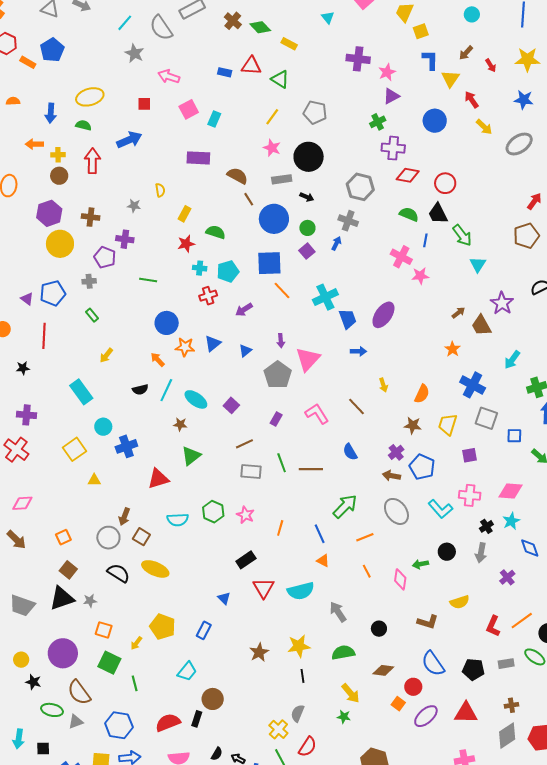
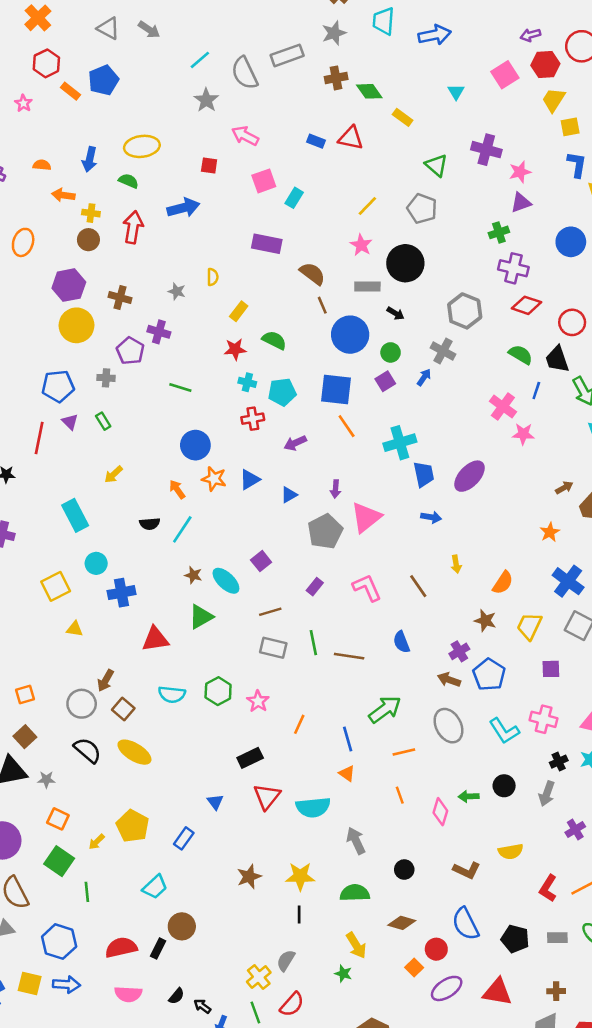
brown cross: (233, 21) -> (336, 78), turned 30
green triangle: (280, 79) -> (436, 165), moved
orange semicircle: (13, 101) -> (42, 165), moved
purple triangle: (27, 299) -> (70, 422), moved
cyan ellipse: (196, 399) -> (226, 581), moved

